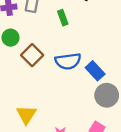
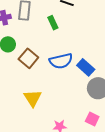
yellow triangle: (26, 115) -> (33, 98), moved

